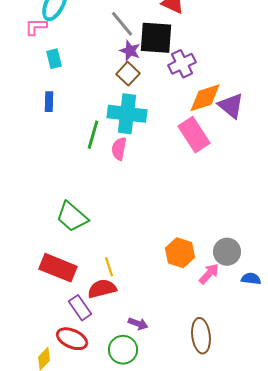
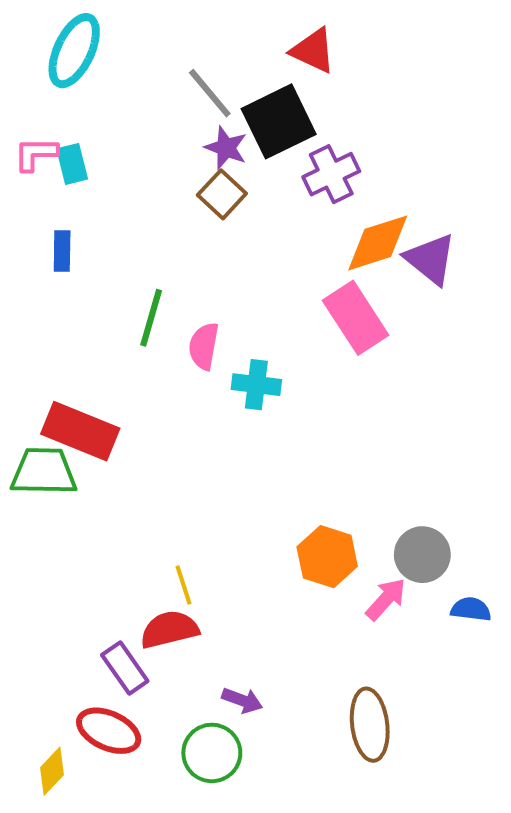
pink L-shape: (36, 27) -> (36, 154), moved
black square: (156, 38) -> (279, 121), turned -30
cyan cross: (127, 114) -> (256, 385), moved, size x0.6
green trapezoid: (72, 217) -> (44, 472), moved, turned 140
red rectangle: (58, 268) -> (80, 431), moved

